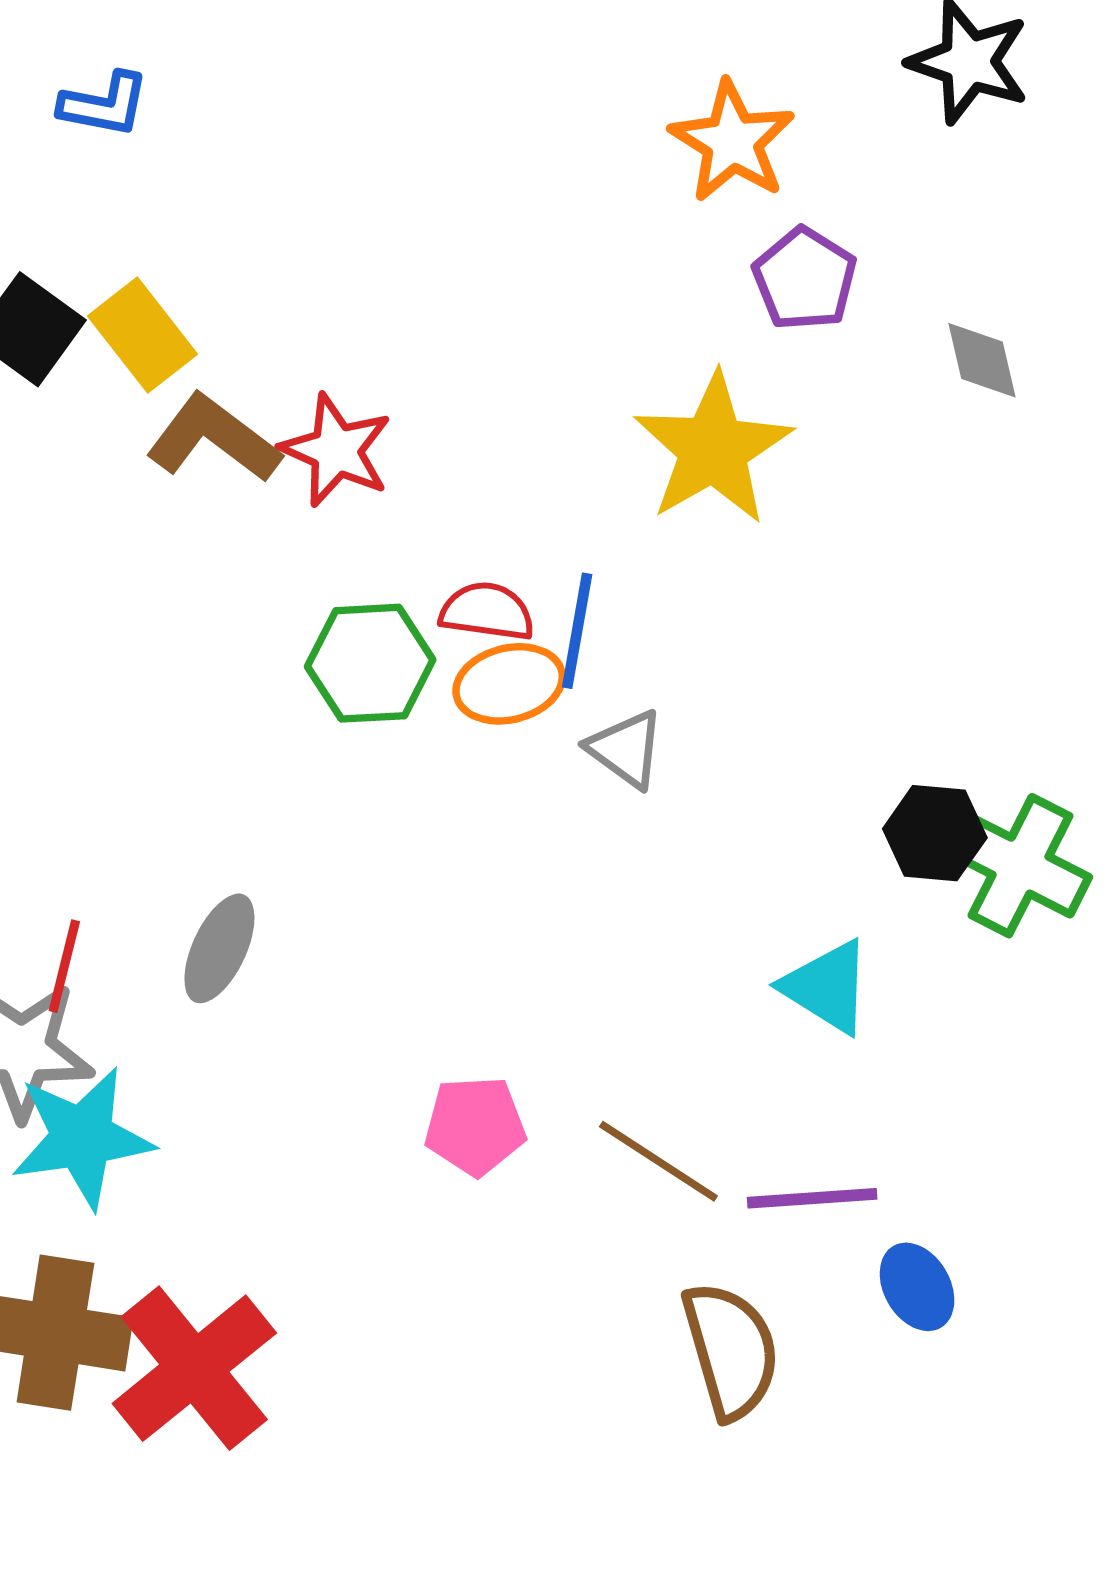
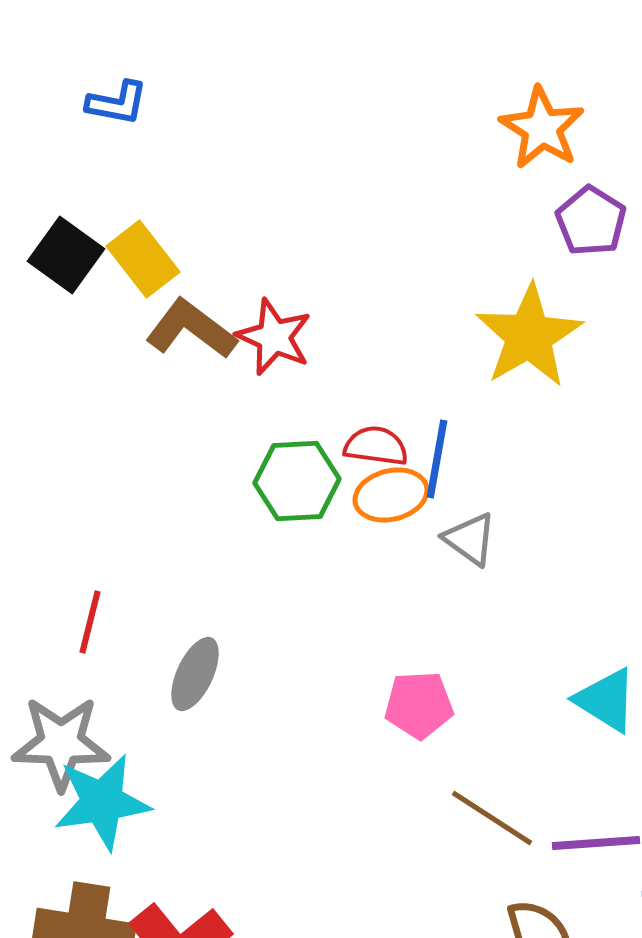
red line: (64, 966) -> (90, 622), moved
pink pentagon: (475, 1126) -> (419, 705), moved

